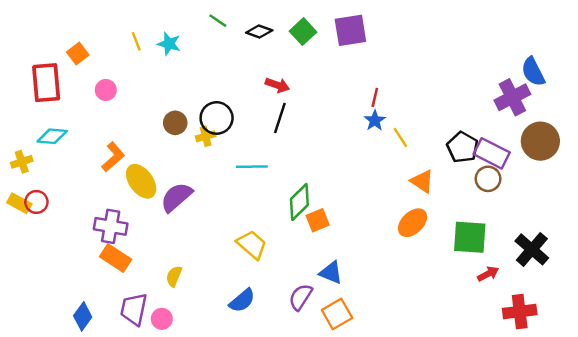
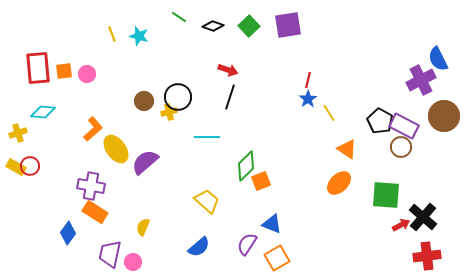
orange square: (78, 53) -> (64, 71), moved, turned 30
black cross: (532, 249) -> (423, 217), moved
blue diamond: (83, 316) -> (68, 233), moved

